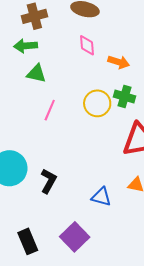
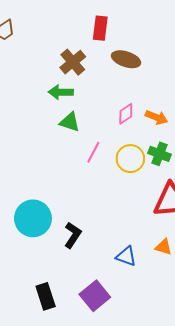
brown cross: (34, 16) -> (73, 62), turned -30
pink diamond: (87, 45) -> (126, 114), moved, turned 55
pink line: (50, 110) -> (93, 152), moved

